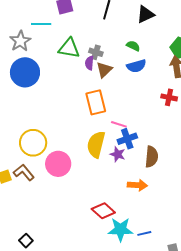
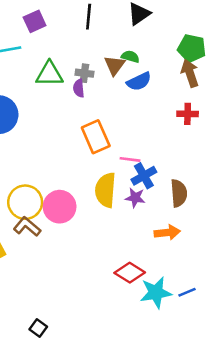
brown triangle: (104, 70) -> (115, 65), moved
pink circle: (58, 164) -> (60, 207), moved
brown L-shape: (24, 172) -> (27, 227), moved

